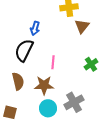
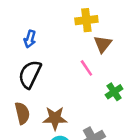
blue arrow: (35, 28) -> (30, 39), moved
pink line: (53, 62) -> (86, 68), moved, turned -40

